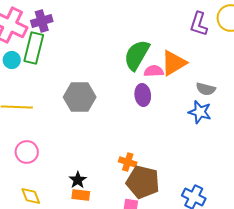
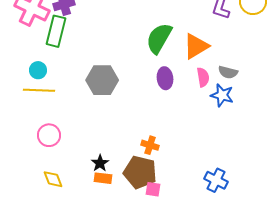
cyan circle: (12, 60) -> (38, 70), moved
pink semicircle: (154, 71) -> (203, 77), moved, turned 84
brown pentagon: (143, 182) -> (140, 172), moved

